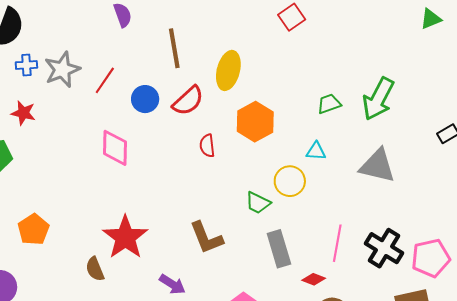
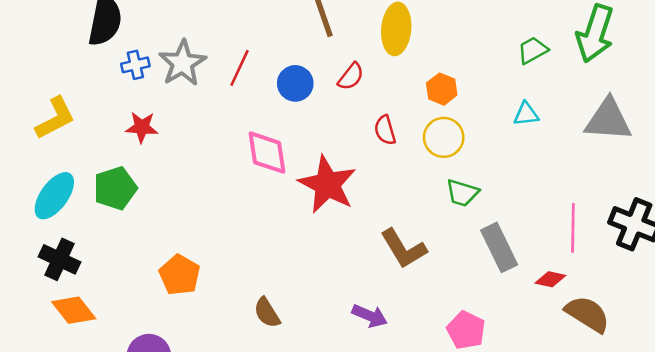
red semicircle: (188, 101) -> (351, 77), size x0.7
orange hexagon: (255, 122) -> (442, 89), size x0.6
yellow circle: (290, 181) -> (444, 137), moved
red star: (125, 237) -> (327, 184), moved

